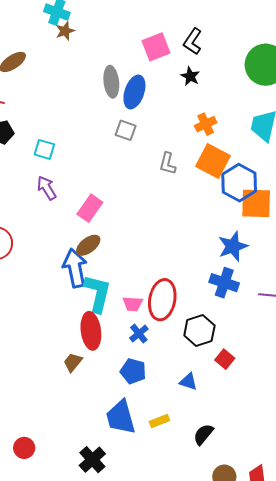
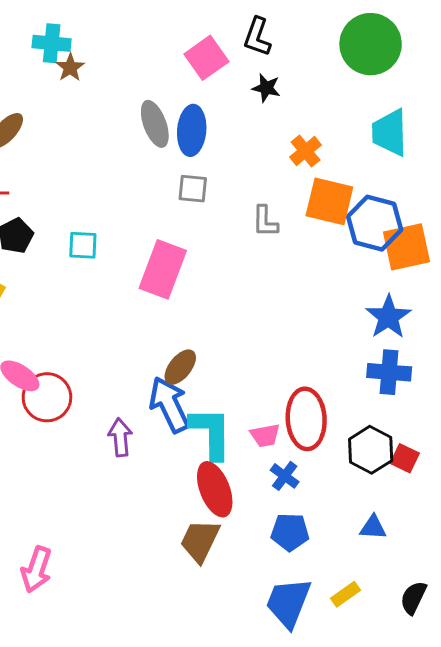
purple arrow: (47, 188) -> (120, 437), moved, turned 40
pink rectangle: (90, 208) -> (163, 269), moved, size x1.4
red square: (225, 359) -> (405, 458), moved
brown trapezoid: (73, 362) -> (200, 541), size x1.5
blue trapezoid: (121, 417) -> (288, 603), turned 51

